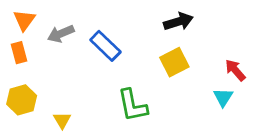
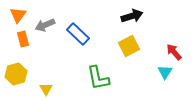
orange rectangle: (19, 53) -> (23, 39), moved

